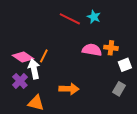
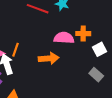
orange arrow: (69, 89) -> (49, 58), moved
gray rectangle: (119, 89) -> (96, 75), turned -72

